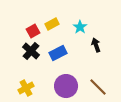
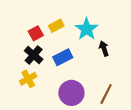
cyan star: (80, 27) -> (87, 29), size x1.5
brown line: (98, 87) -> (106, 94), turned 72
yellow cross: (26, 88) -> (28, 79), moved

